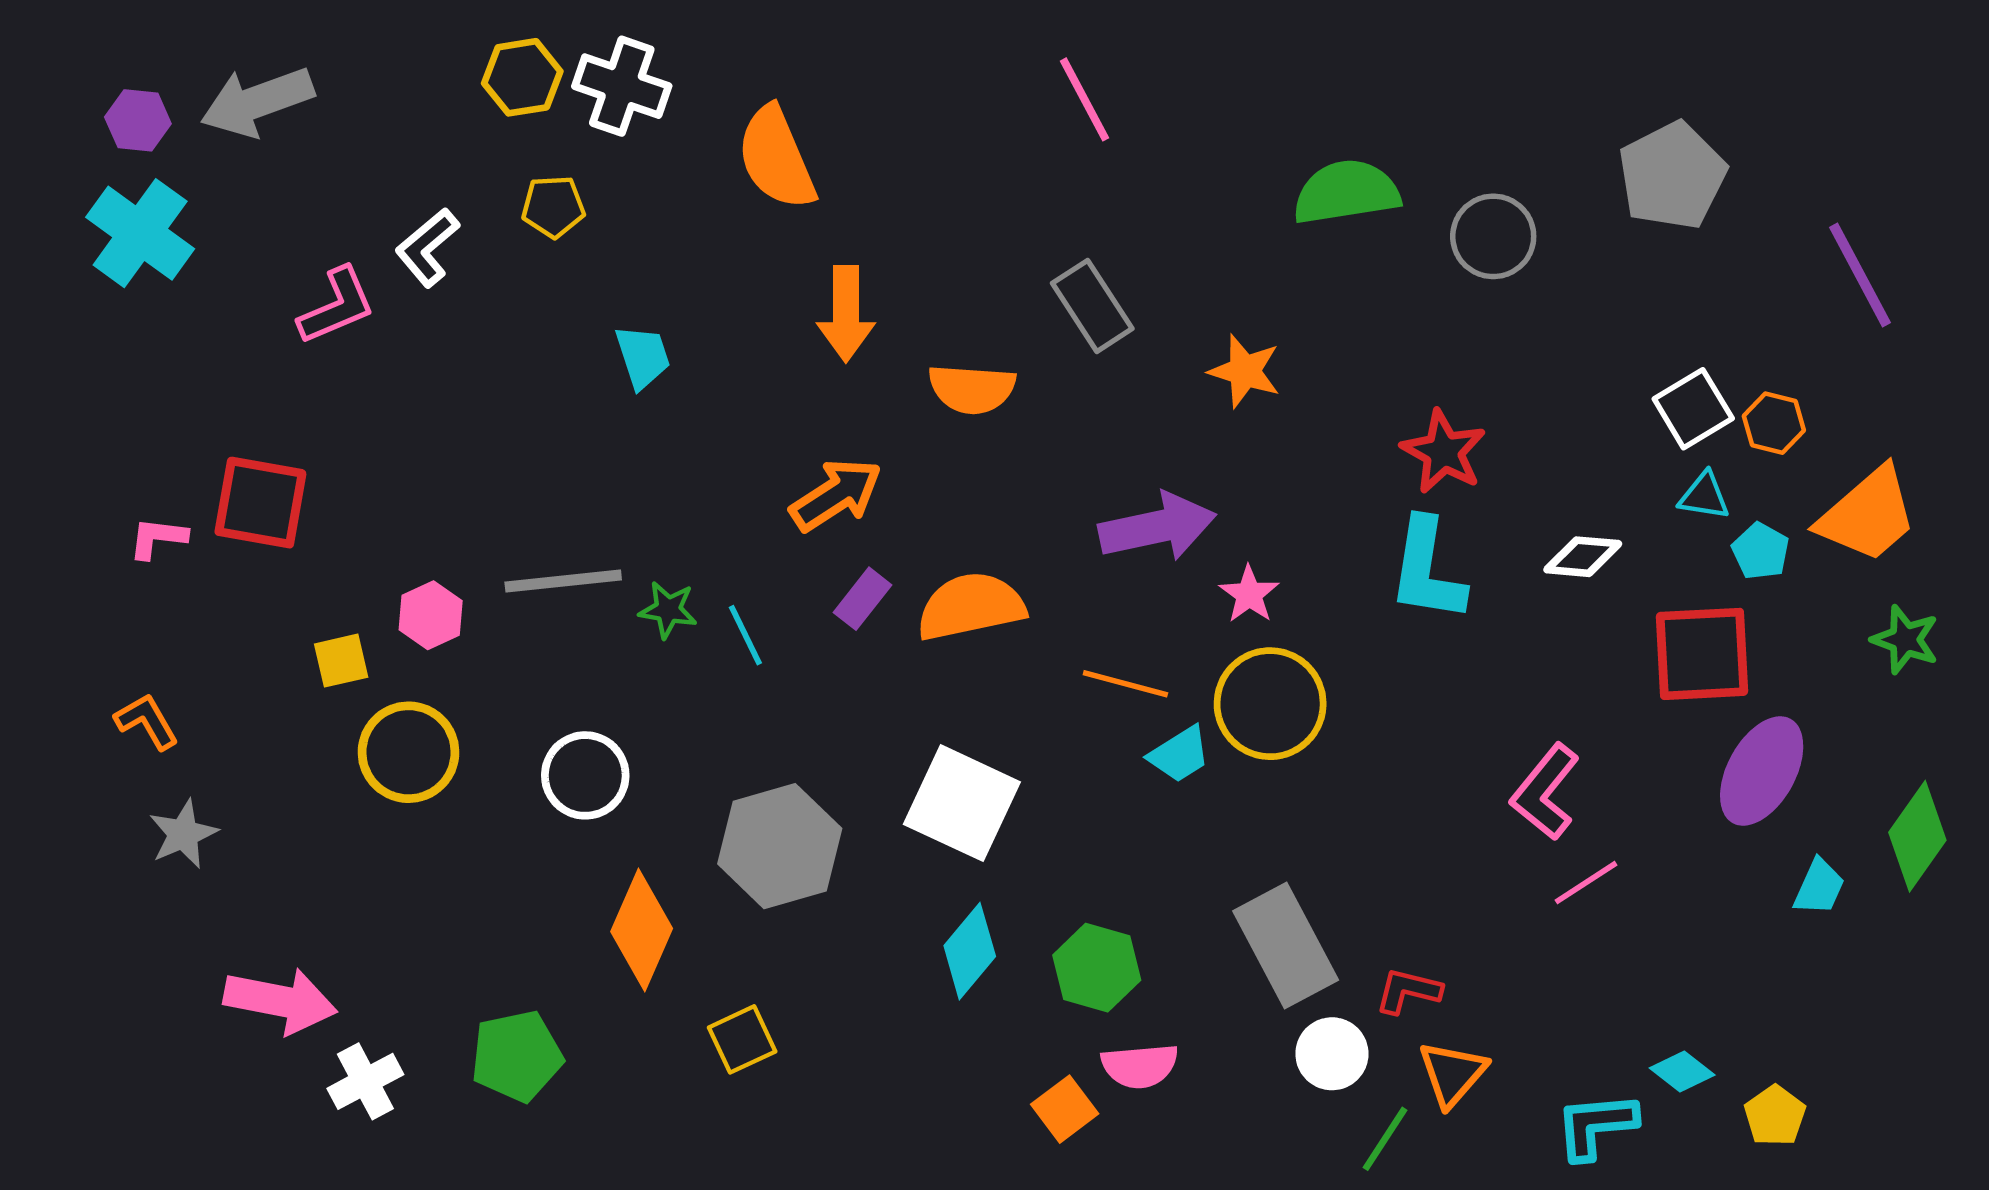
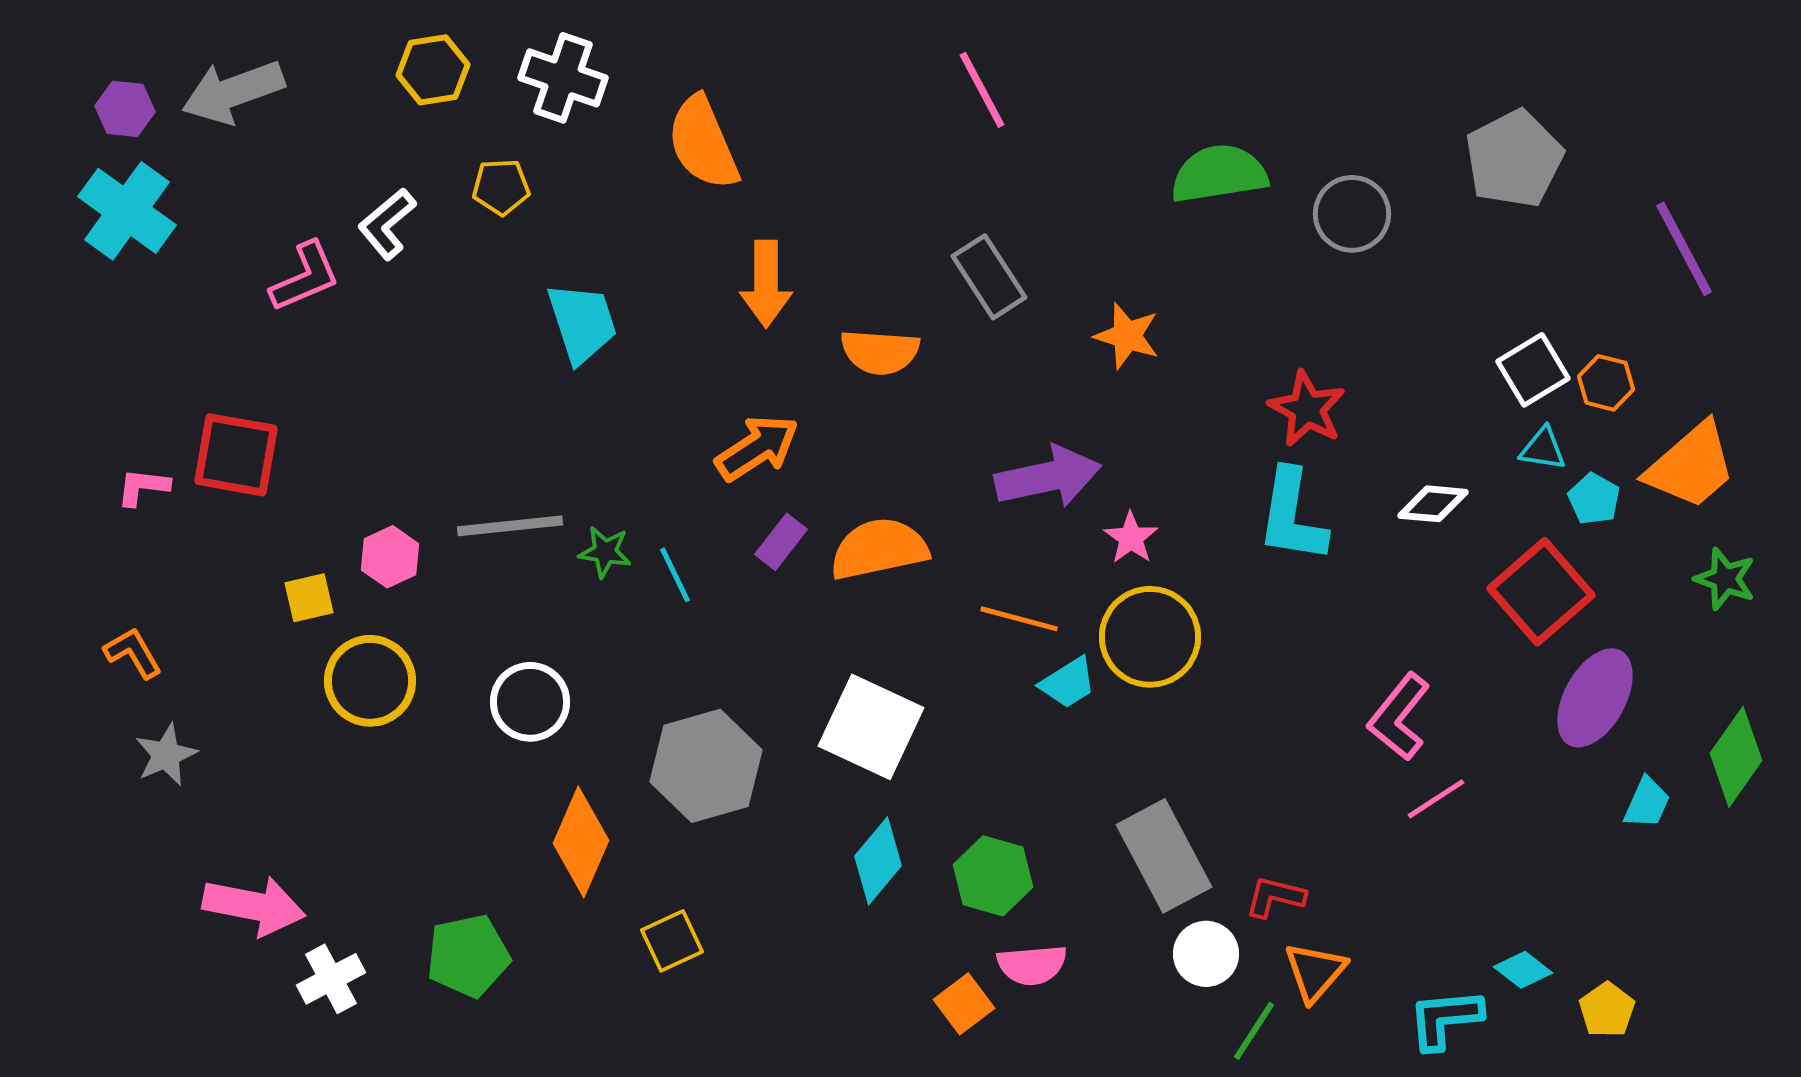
yellow hexagon: (522, 77) -> (433, 70), moved
cyan trapezoid: (643, 357) -> (582, 323), size x1.4
red square: (1702, 654) -> (1541, 592), turned -38

